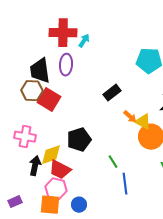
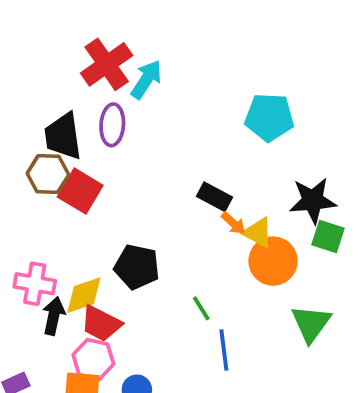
red cross: (63, 33) -> (107, 64), turned -36
cyan arrow: (84, 41) -> (146, 79), size x1.5
black rectangle: (112, 93) -> (214, 197), moved, turned 66
pink cross: (25, 137) -> (35, 284), moved
black pentagon: (79, 140) -> (137, 267), turned 30

